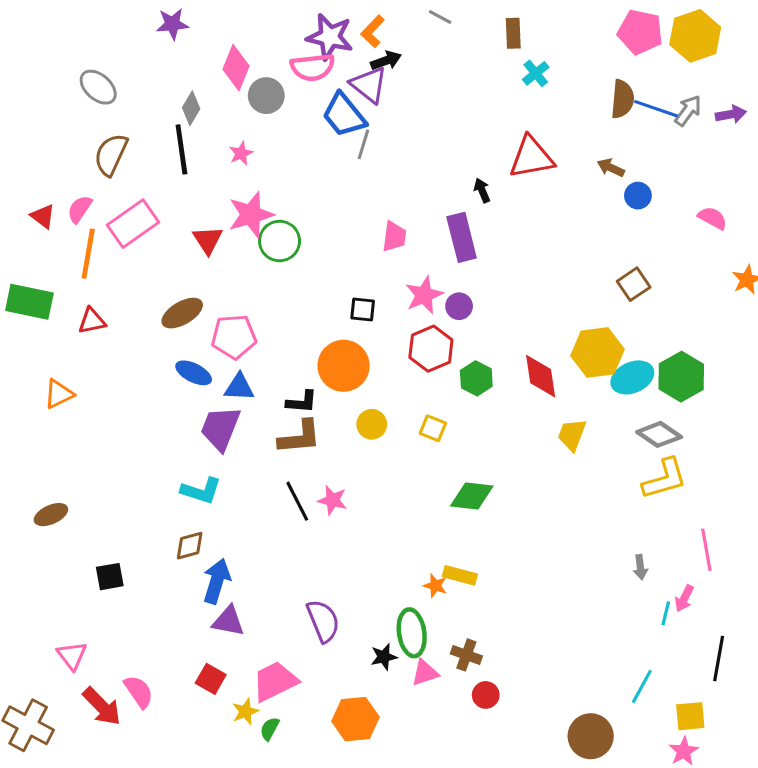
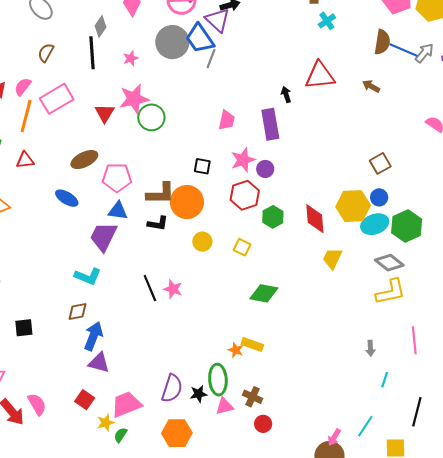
gray circle: (266, 96) -> (172, 42), moved, size x1.4
brown semicircle: (111, 155) -> (46, 53), size x0.7
blue circle: (638, 196) -> (379, 197), moved
blue ellipse: (194, 373) -> (67, 198), moved
brown L-shape: (300, 437) -> (161, 194), moved
pink arrow: (684, 598) -> (334, 437), moved
purple semicircle: (323, 621) -> (172, 388), moved, turned 36

